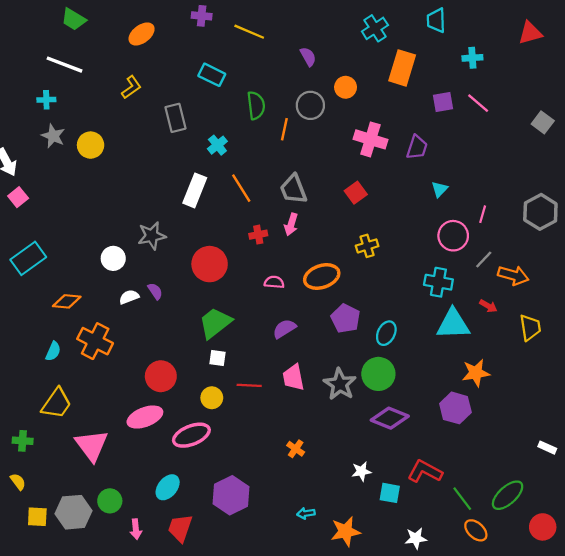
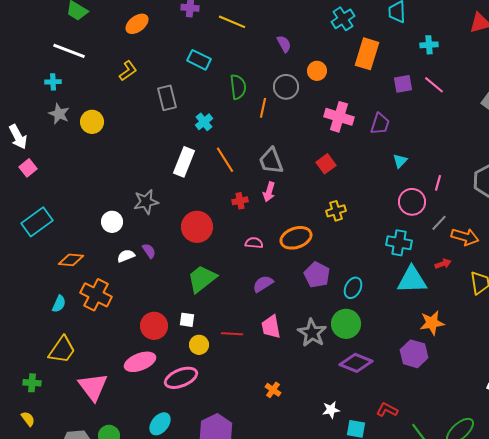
red arrow: (488, 306) -> (443, 264), turned -49
white square: (217, 358) -> (187, 320), moved
red L-shape: (425, 471) -> (387, 410), size x0.7

